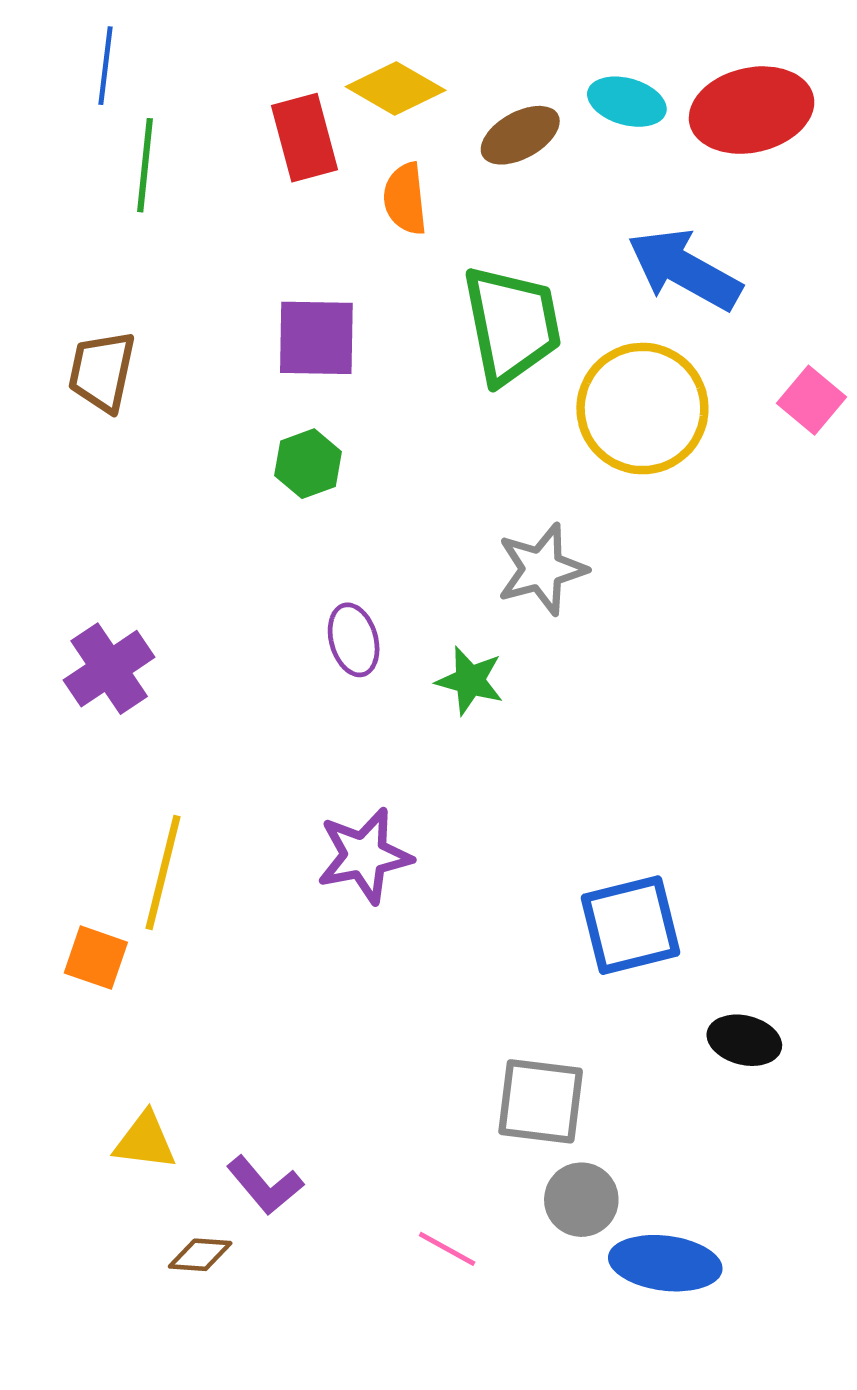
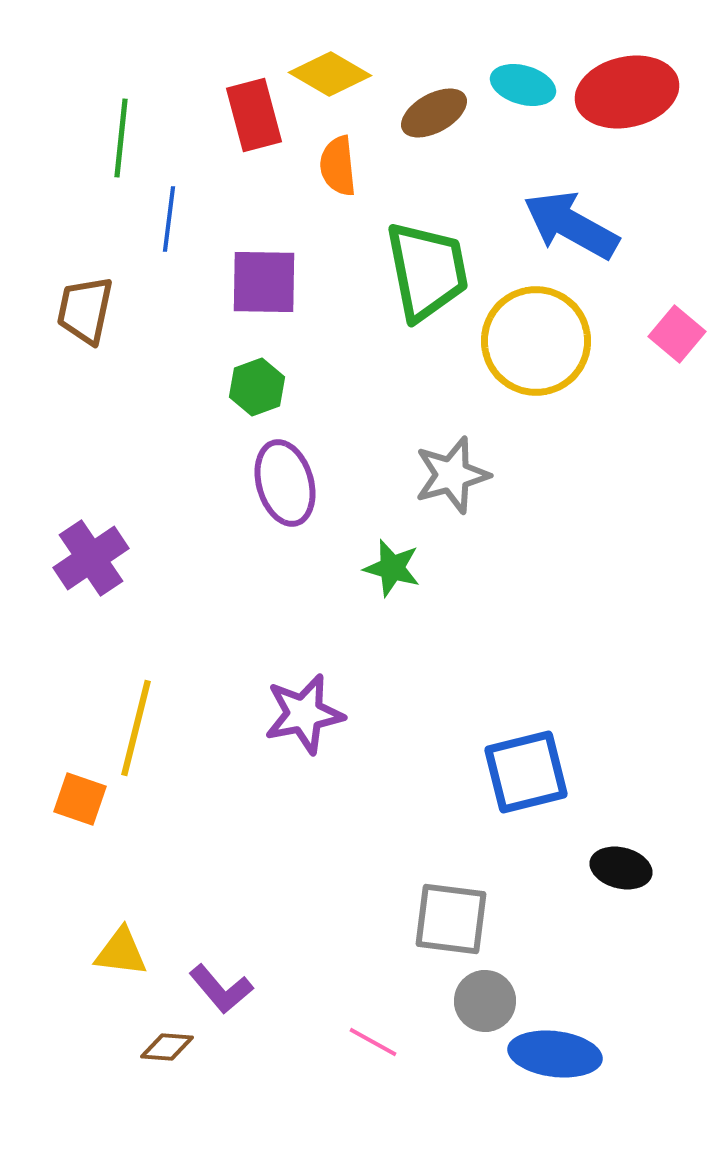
blue line: (105, 66) -> (169, 219), moved
purple ellipse: (354, 640) -> (285, 483), moved, size x1.4

